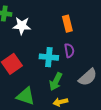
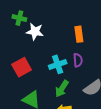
cyan cross: (49, 57) -> (58, 64), turned -30

